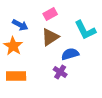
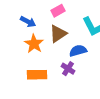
orange star: (13, 46) -> (34, 44), moved
orange rectangle: (16, 76) -> (37, 75), moved

